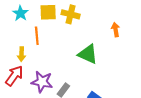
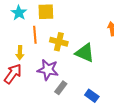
yellow cross: (71, 14) -> (59, 42), moved
purple star: (42, 82) -> (48, 70), moved

